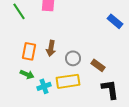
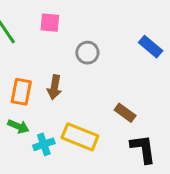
gray circle: (73, 58) -> (87, 53), moved
yellow rectangle: (68, 81) -> (80, 137), turned 30

